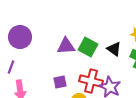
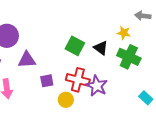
purple triangle: (66, 46) -> (27, 60), moved

